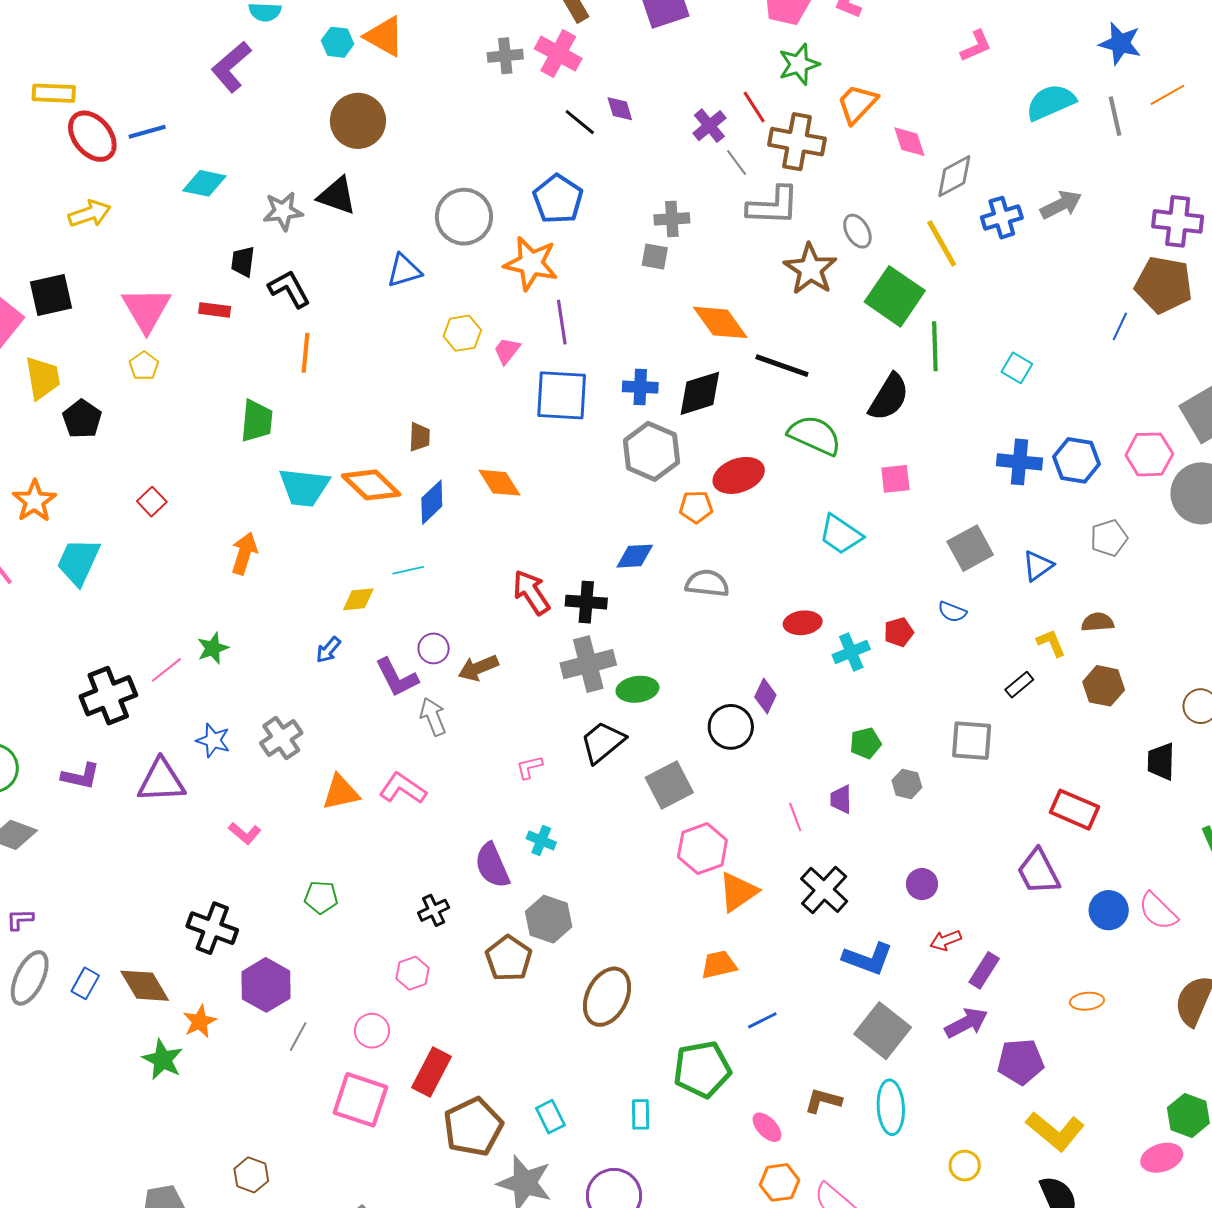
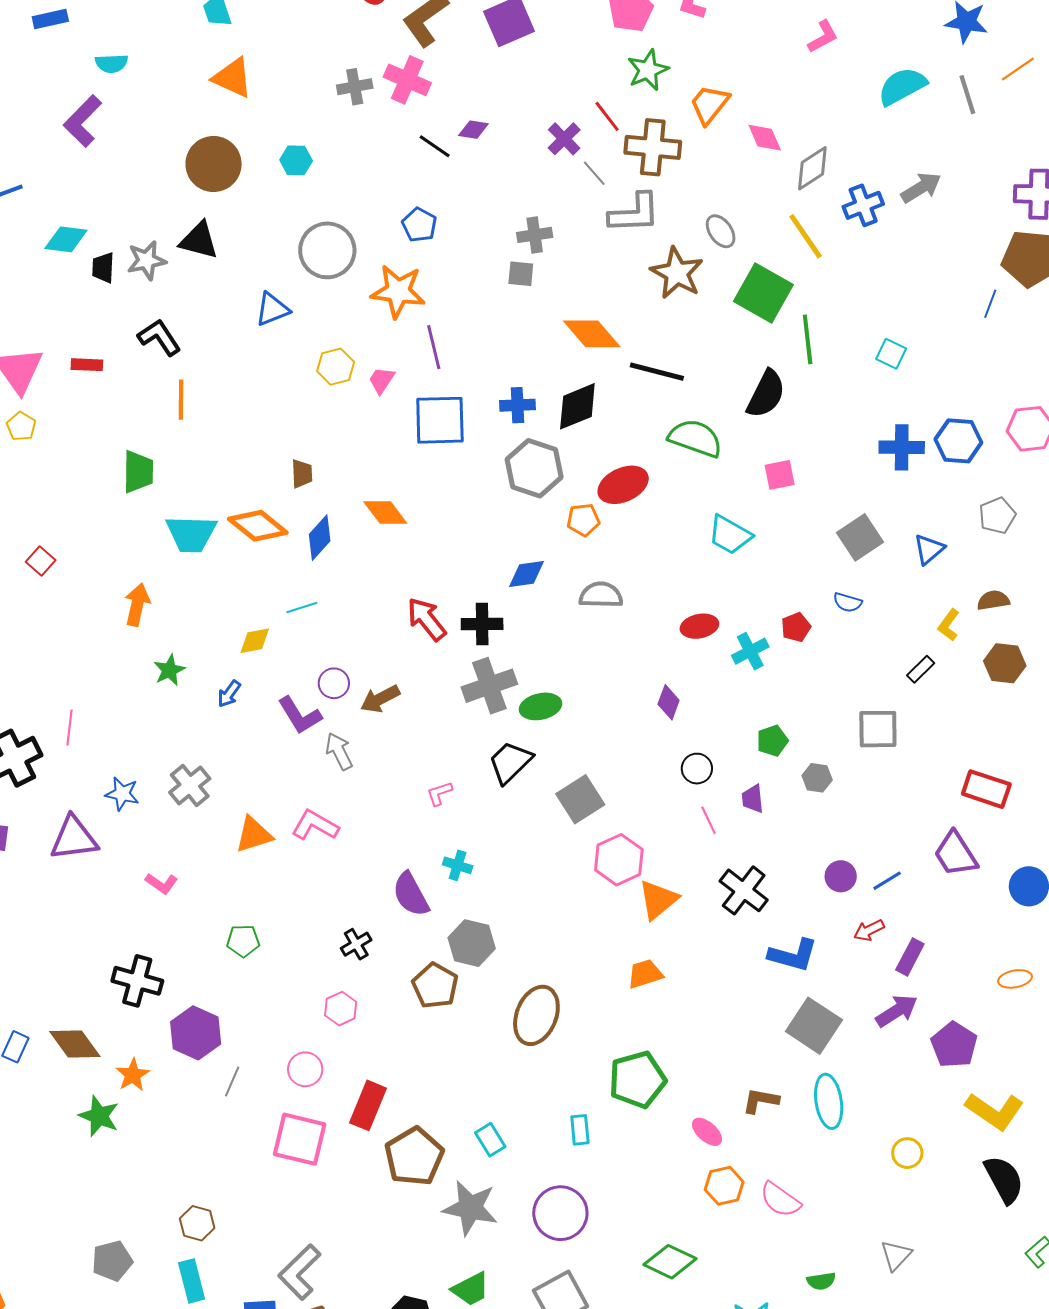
cyan hexagon: (338, 42) -> (296, 160), moved
purple diamond: (620, 109) -> (473, 130), turned -60
blue pentagon: (558, 199) -> (419, 225), size x0.7
black trapezoid: (243, 262) -> (103, 268), moved
yellow L-shape: (1051, 643) -> (949, 625), turned -116
green star: (213, 648) -> (169, 670), moved
pink line: (166, 670) -> (70, 728), turned -40
black circle: (731, 727) -> (697, 769), moved, size x0.7
blue line: (762, 1020) -> (887, 881), moved
purple pentagon: (1021, 1062) -> (954, 1045), turned -30

